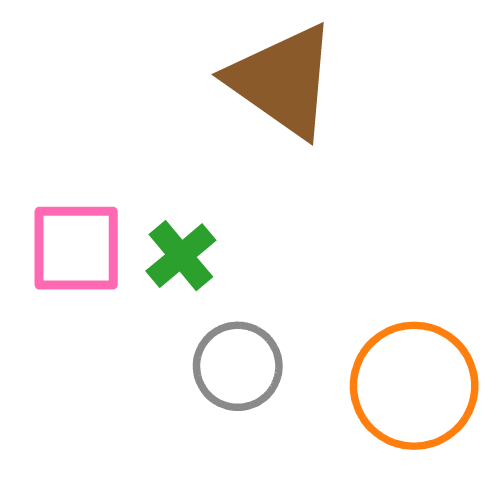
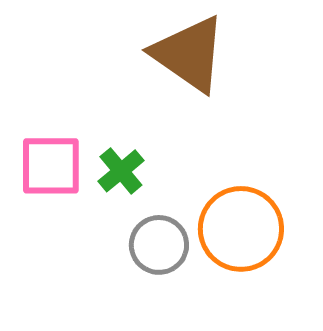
orange circle: (414, 386) -> (241, 229), moved

